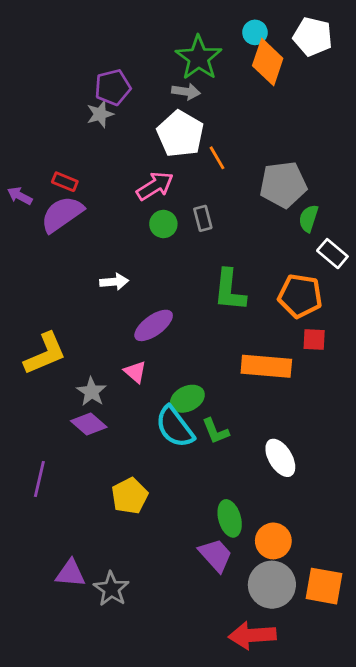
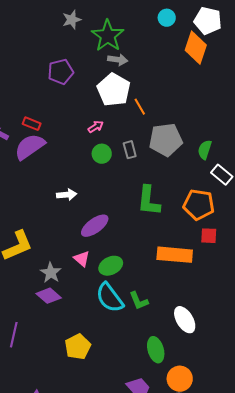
green star: (199, 58) -> (108, 36), moved
orange diamond: (268, 62) -> (196, 48), moved
purple pentagon: (113, 87) -> (61, 72), moved
gray star: (100, 114) -> (72, 20), moved
gray pentagon: (283, 185) -> (166, 140), moved
pink arrow: (155, 186) -> (96, 127), size x0.6
green ellipse: (187, 399) -> (111, 266), moved
green ellipse: (230, 518) -> (156, 350), moved

